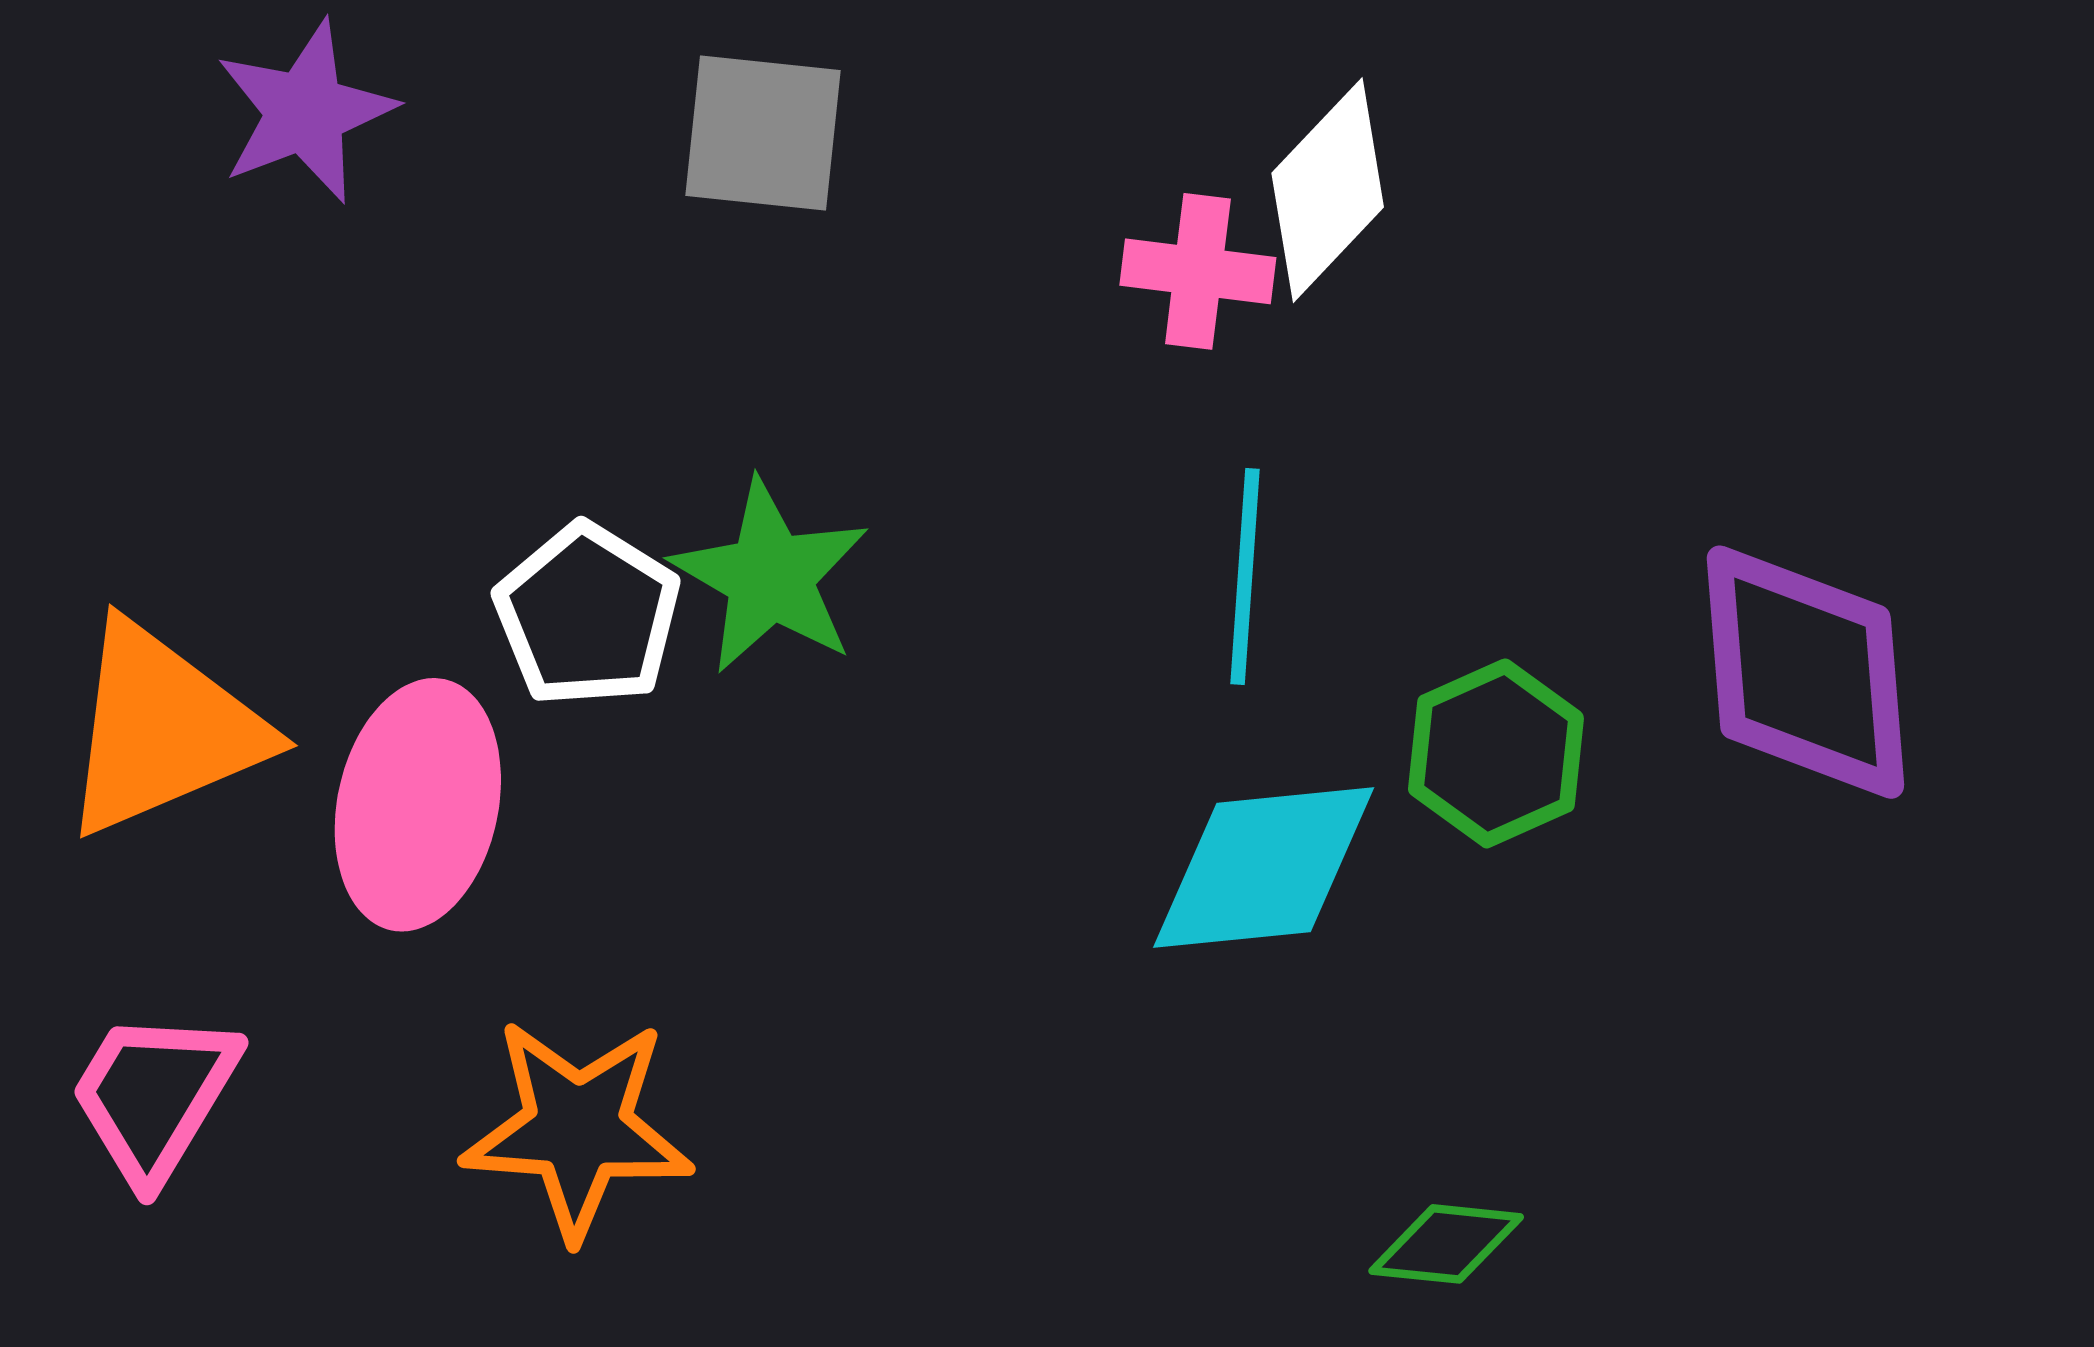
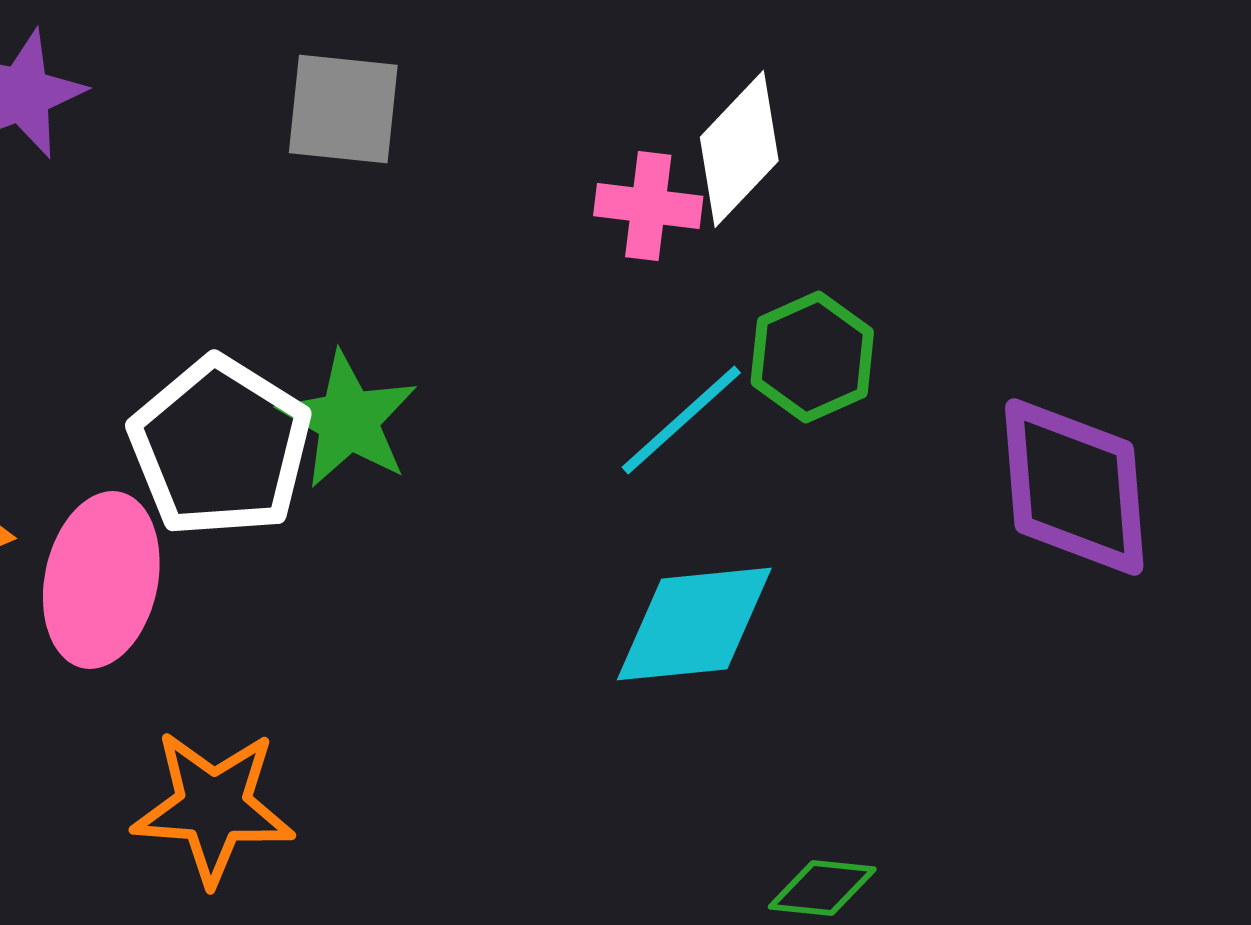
cyan line: (1245, 577) -> (681, 420), turned 44
white pentagon: (588, 615) -> (220, 447), size x1.4
green hexagon: (1496, 753) -> (812, 357), moved

